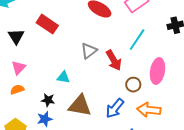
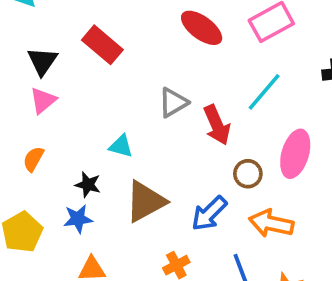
pink triangle: (19, 68) -> (43, 100), moved
orange semicircle: (17, 90) -> (33, 159), turned -48
brown triangle: (80, 106) -> (145, 201), turned -45

